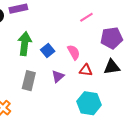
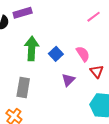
red triangle: (86, 70) -> (97, 71), turned 48
gray rectangle: (29, 81) -> (23, 88), moved

